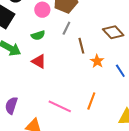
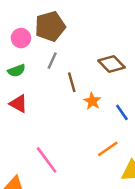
orange line: (91, 101) -> (108, 149), moved, turned 36
pink line: (60, 106) -> (47, 160), turned 30

